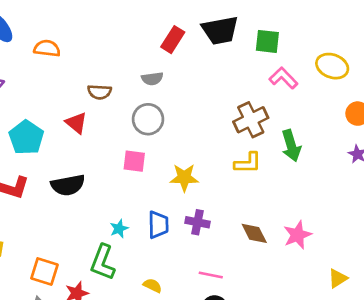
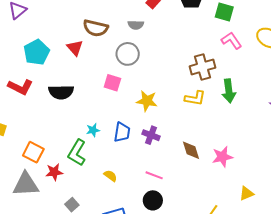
brown semicircle: (99, 92) -> (96, 28), size x1.4

